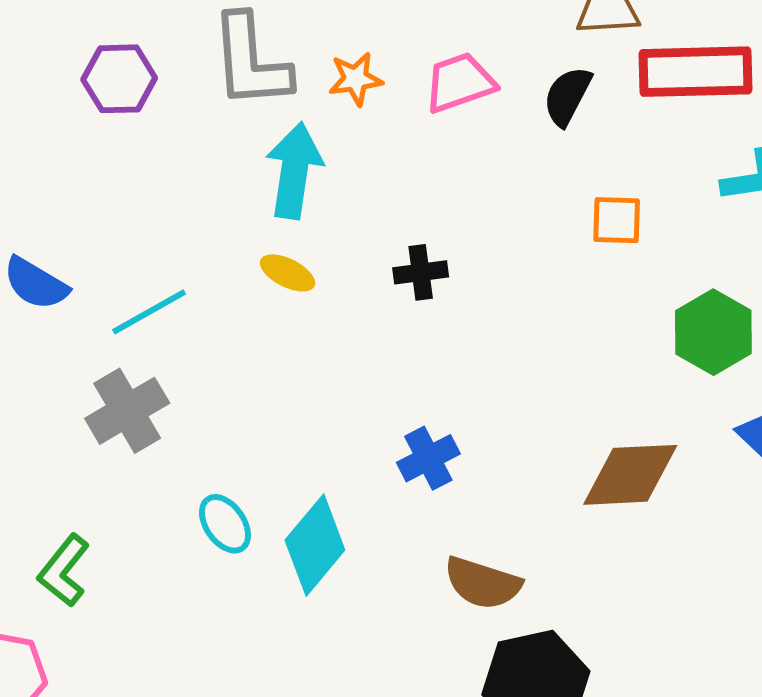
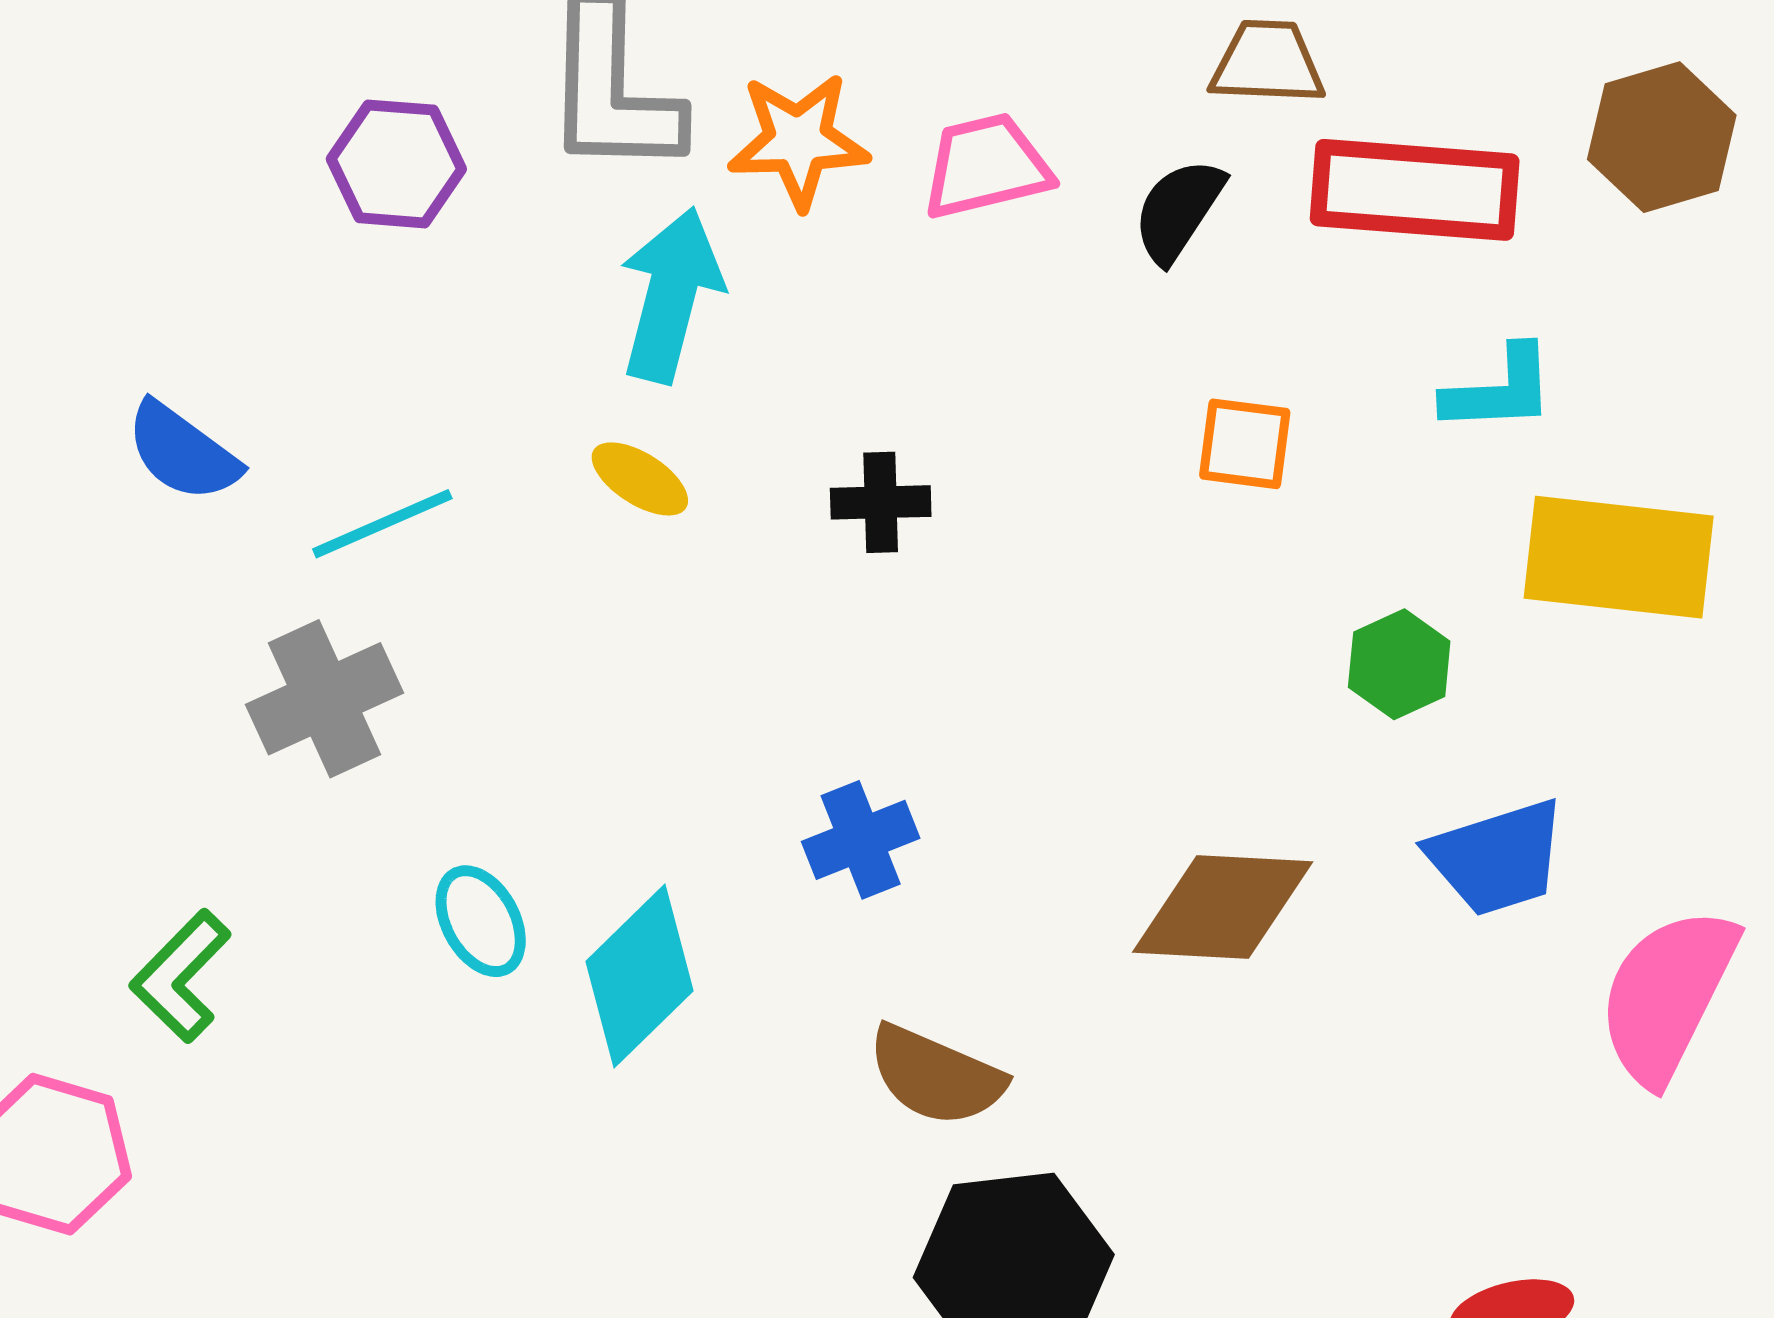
purple hexagon: (119, 79) -> (396, 164), moved
orange star: (355, 79) -> (798, 141), size x1.4
green hexagon: (713, 332) -> (1399, 664), size x0.7

